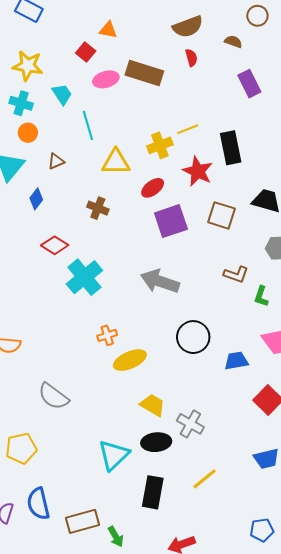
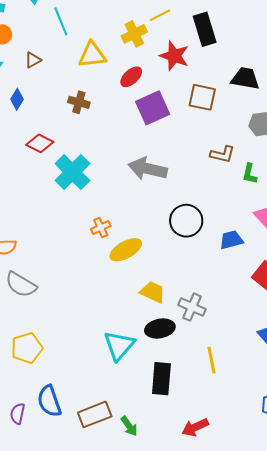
gray semicircle: (53, 396) -> (21, 285), moved
yellow line: (205, 479) -> (211, 360), turned -56

